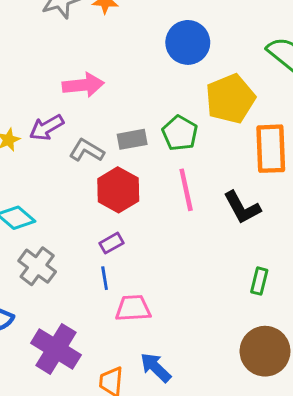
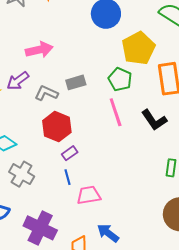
green pentagon: (180, 133) -> (120, 79), moved
red hexagon: (118, 190) -> (57, 127), moved

